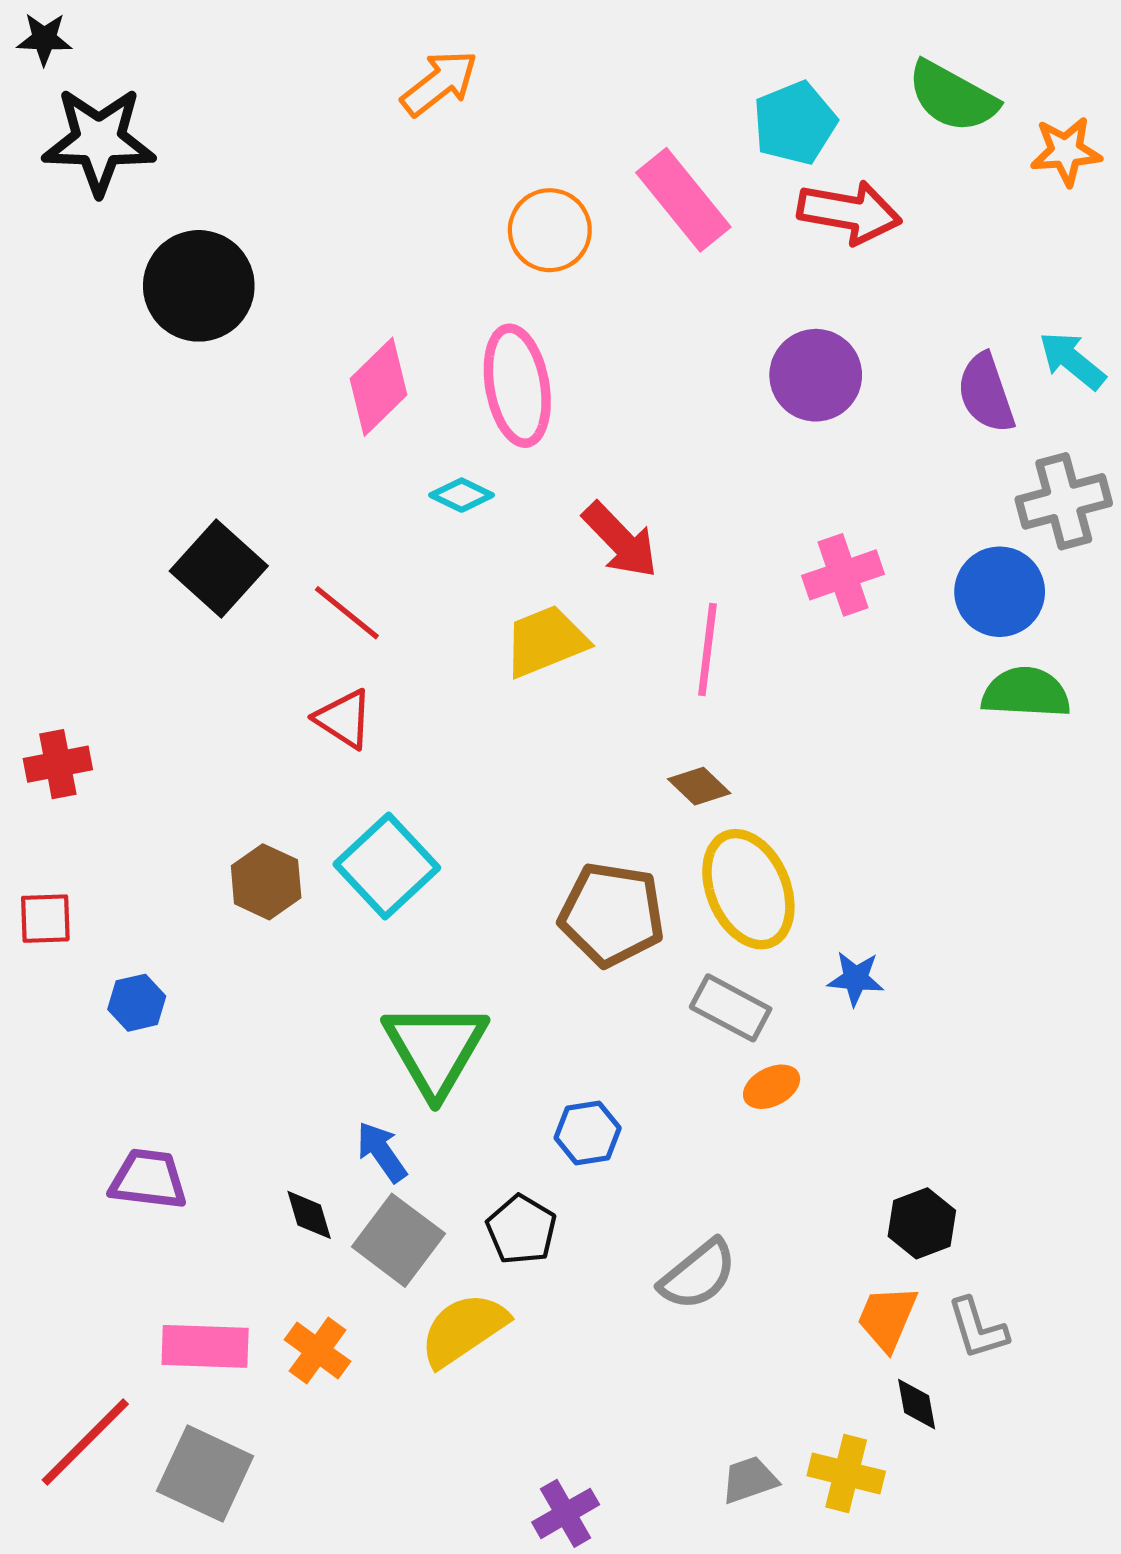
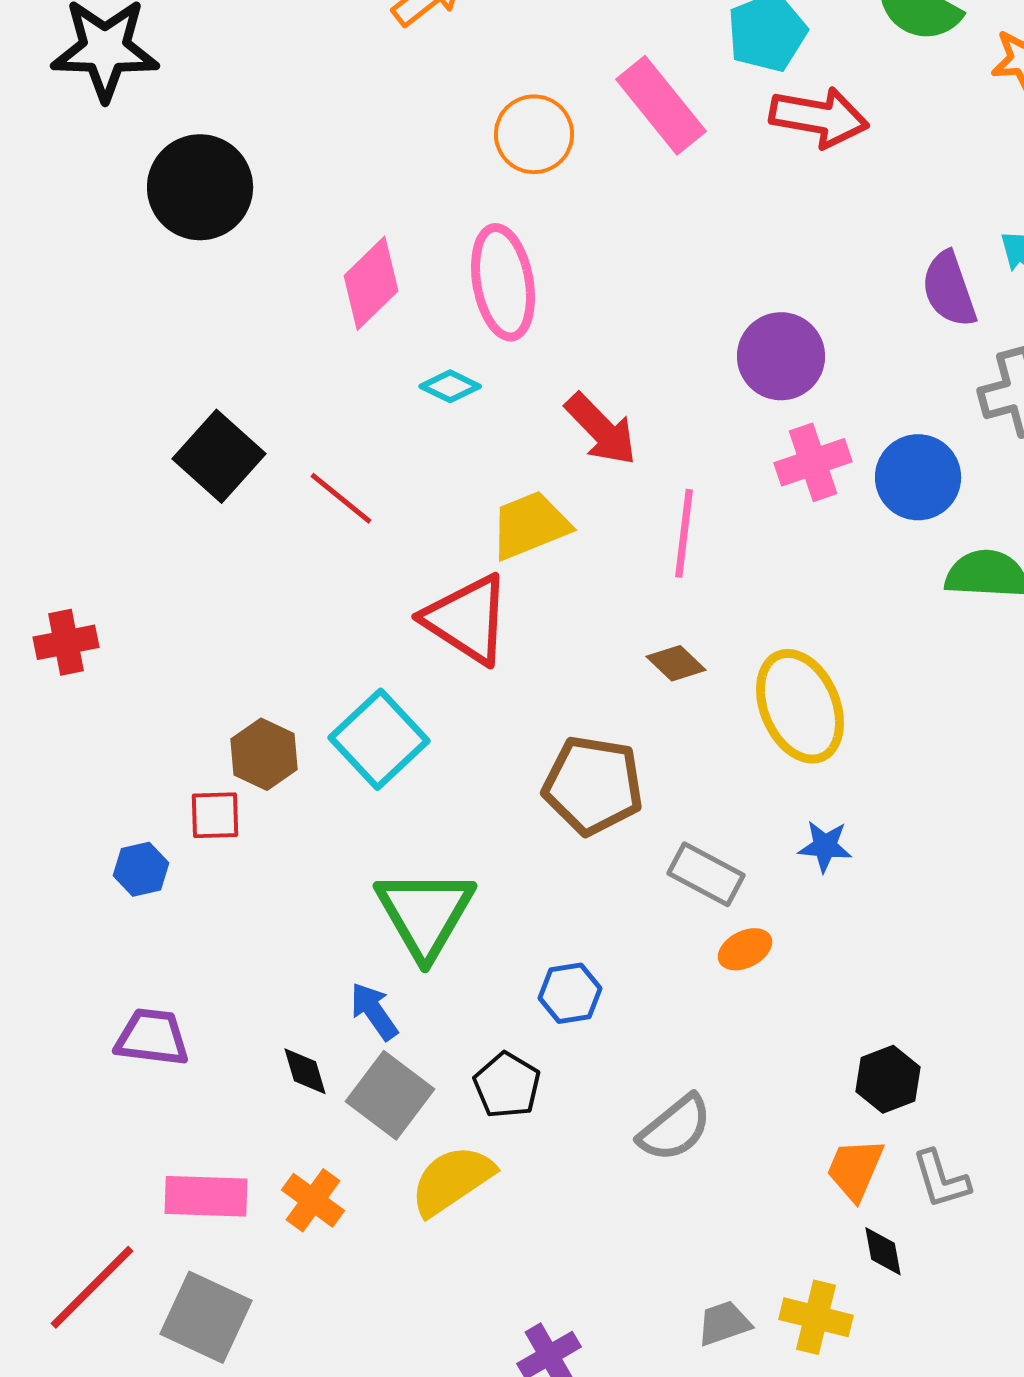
purple circle: (816, 375) -> (781, 356), moved
blue circle: (1000, 592) -> (918, 477), moved
red triangle: (344, 719) -> (467, 619), moved, size x1.6
yellow ellipse: (748, 889) -> (800, 706), moved
red square: (45, 919) -> (215, 815), moved

